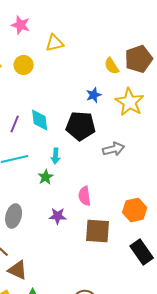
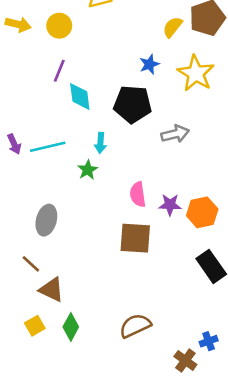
yellow semicircle: (112, 66) -> (173, 27), turned 72
purple line: (15, 124) -> (59, 71), moved
purple star: (58, 216) -> (170, 205), moved
brown square: (98, 231) -> (135, 238), moved

